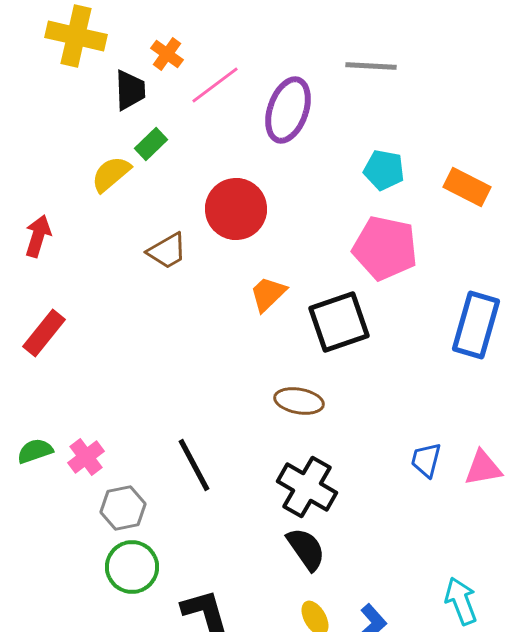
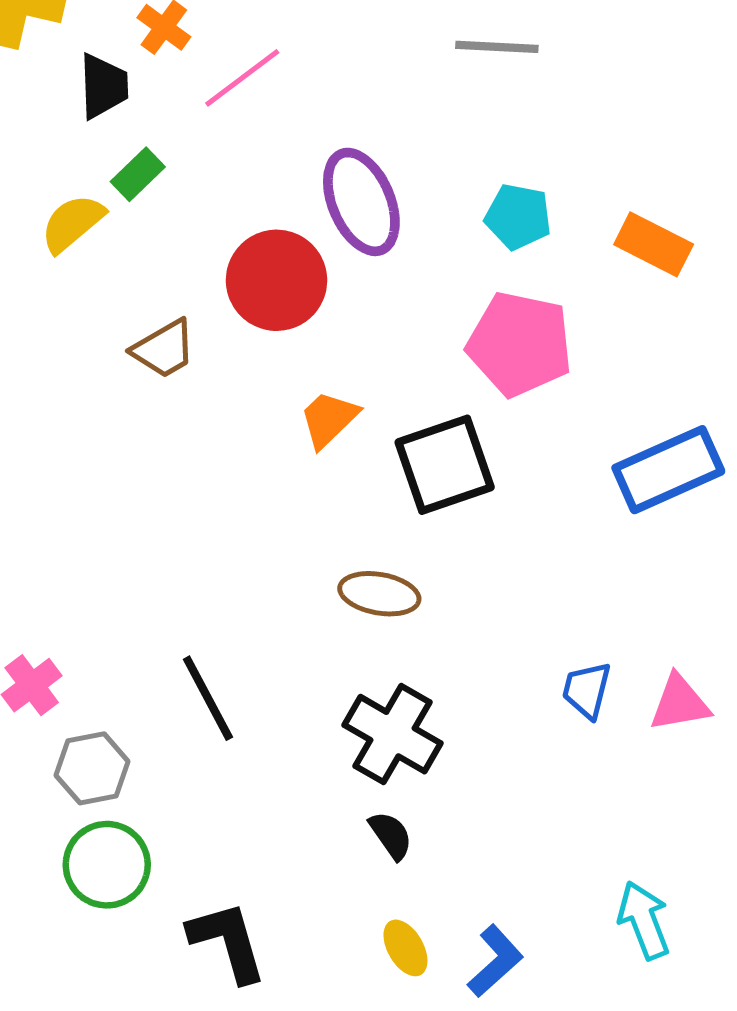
purple ellipse: (288, 110) -> (361, 202), moved, turned -42
blue rectangle: (476, 325) -> (668, 470), turned 50
black semicircle: (306, 549) -> (391, 835), size x0.7

